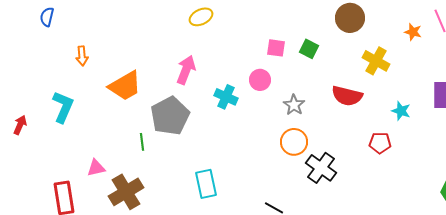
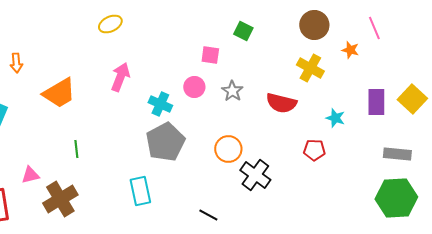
yellow ellipse: (201, 17) -> (110, 24), moved
brown circle: (350, 18) -> (314, 25), moved
orange star: (413, 32) -> (350, 50), moved
green square: (309, 49) -> (243, 31), moved
gray star: (294, 105) -> (232, 91), moved
gray pentagon: (170, 116) -> (165, 142), moved

